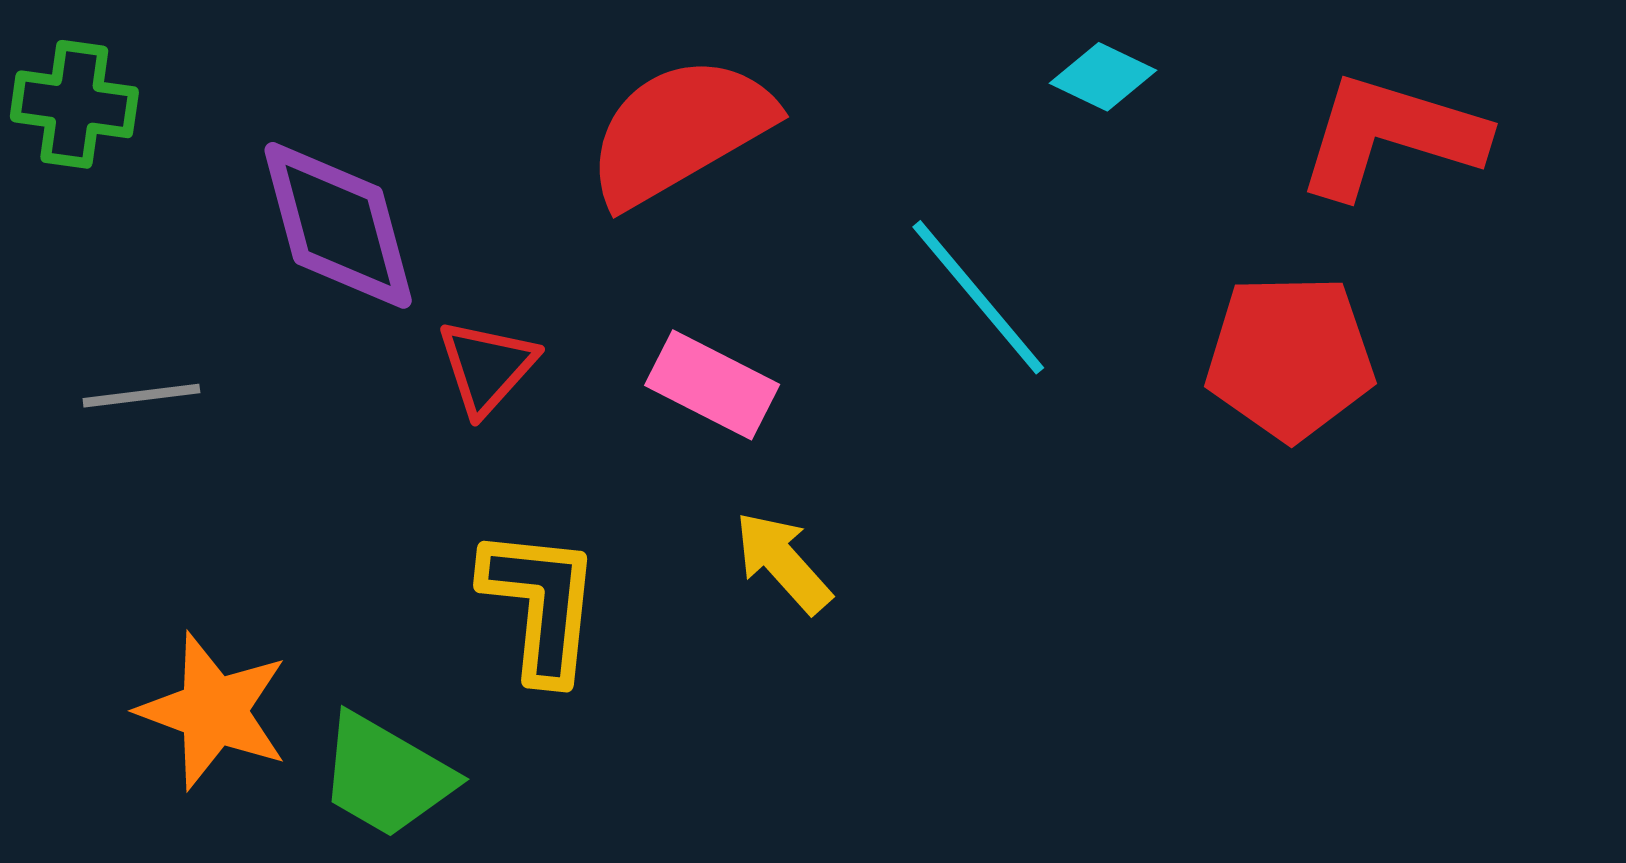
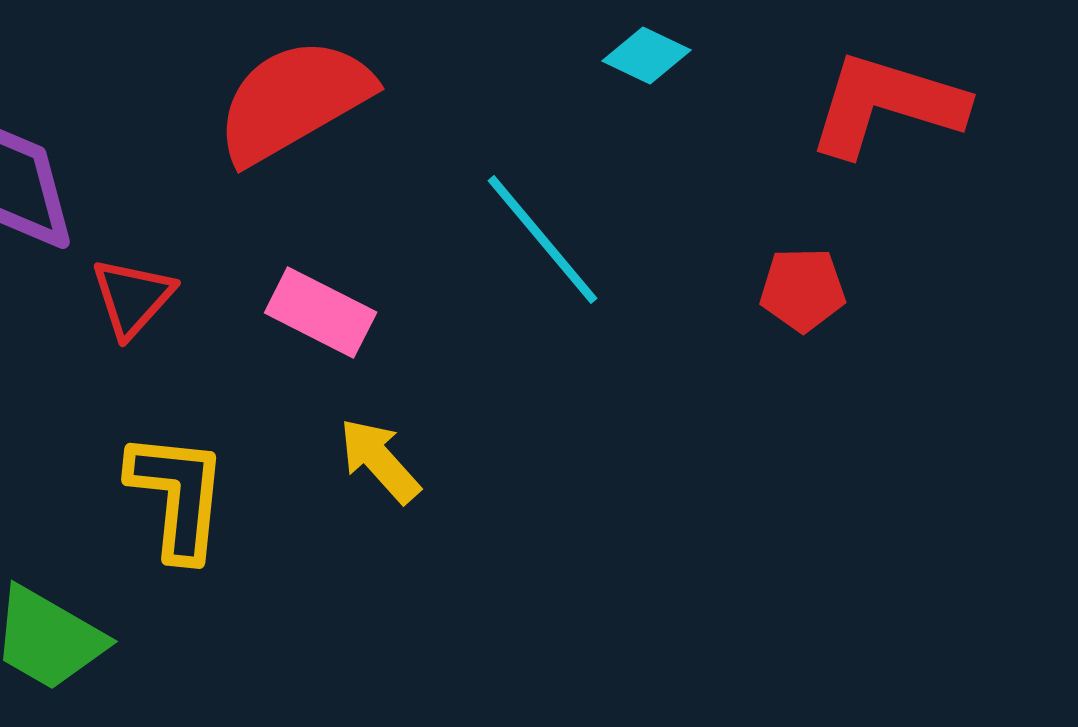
red pentagon: (1290, 357) -> (803, 290), size x0.6

